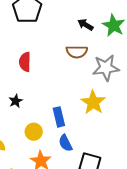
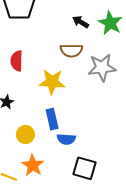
yellow star: (93, 102) -> (52, 82), moved, turned -30
blue semicircle: (65, 143) -> (66, 139), moved, turned -60

